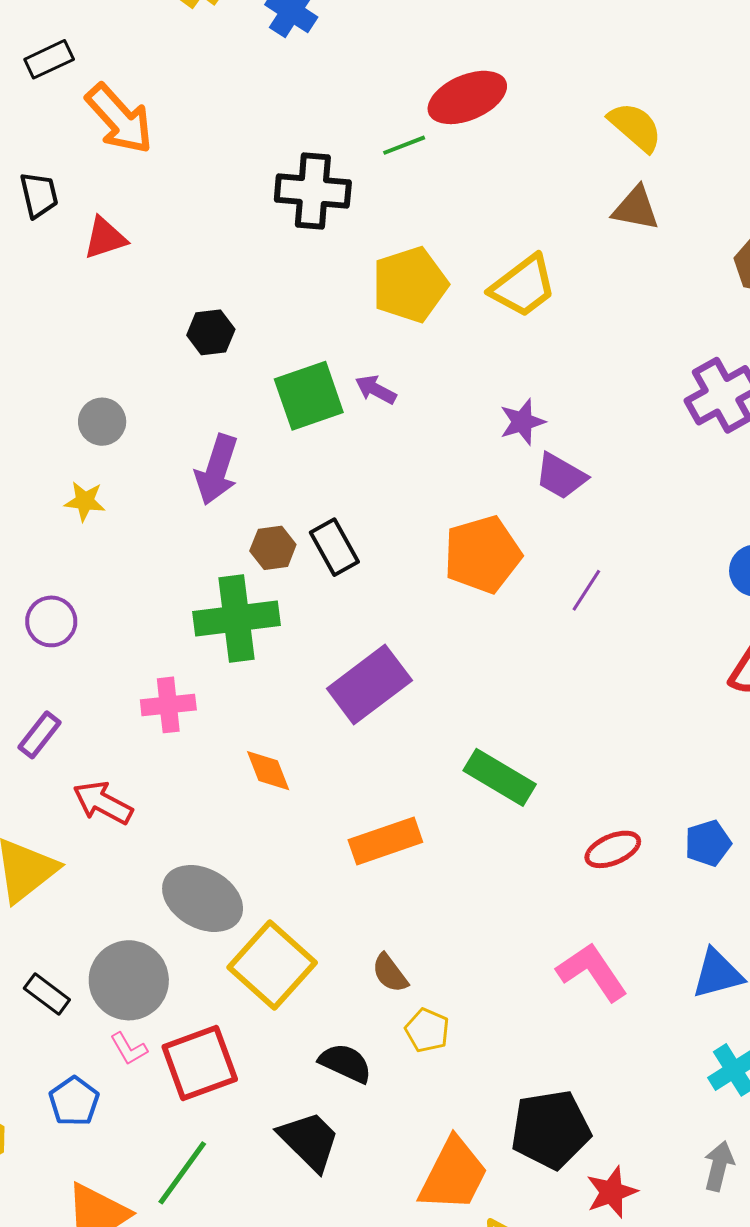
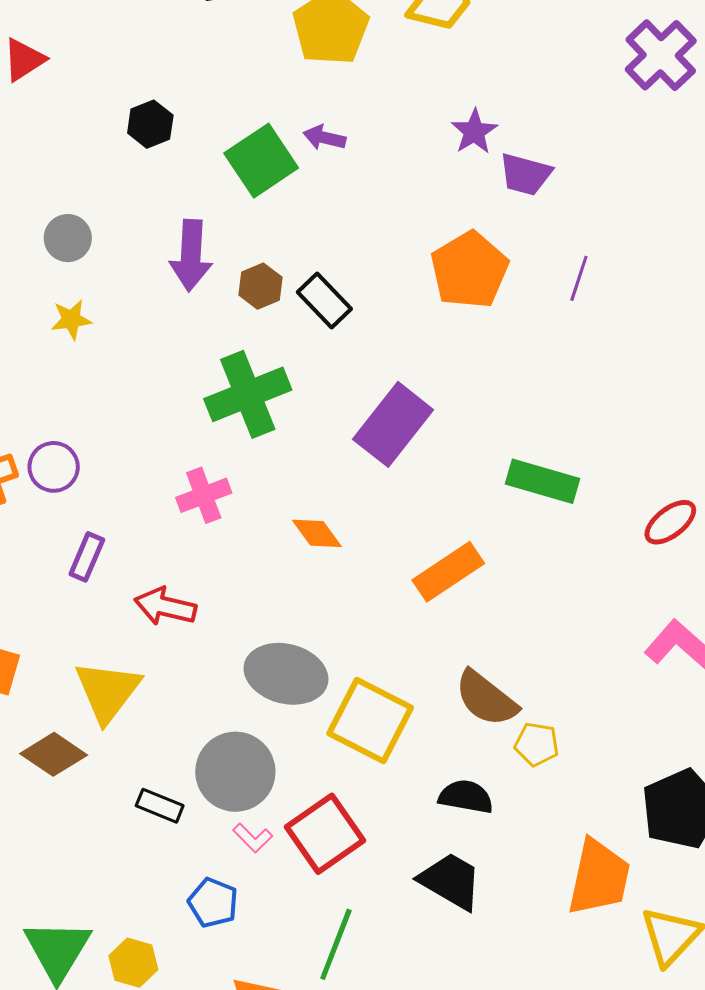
brown hexagon: (273, 548) -> (260, 286), moved
purple circle: (51, 621) -> (54, 467), moved
brown semicircle: (390, 973) -> (486, 698), size x1.6

